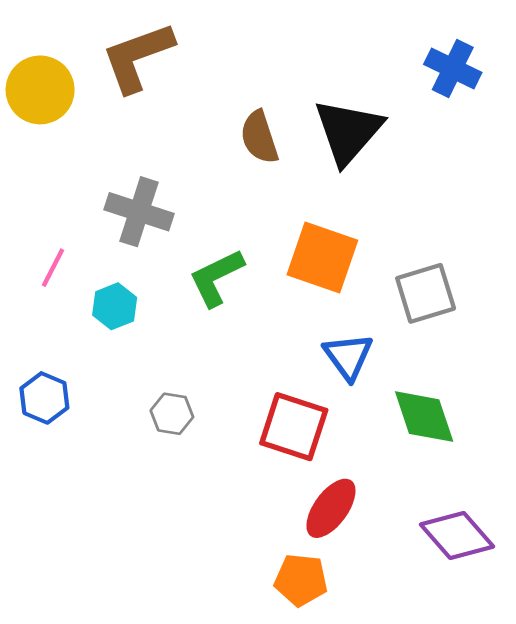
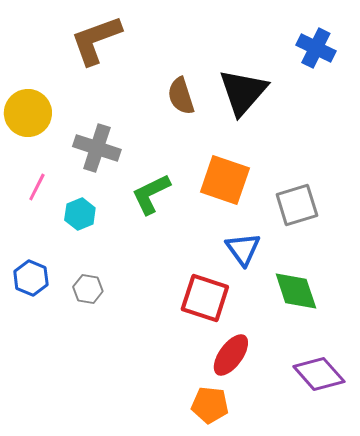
yellow circle: (40, 90) -> (28, 113), moved
gray hexagon: (172, 414) -> (88, 289), moved

